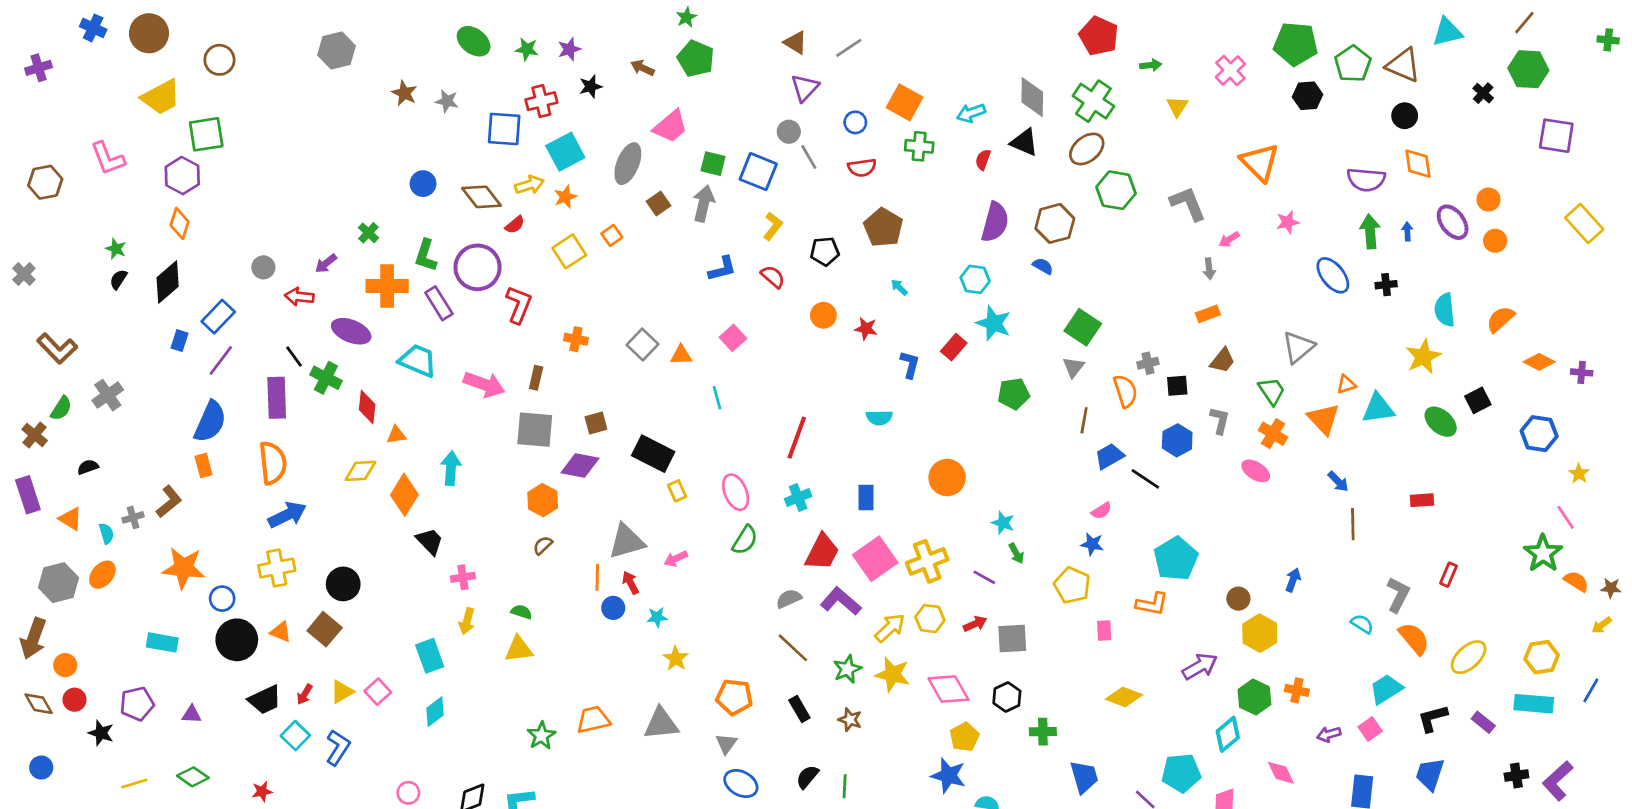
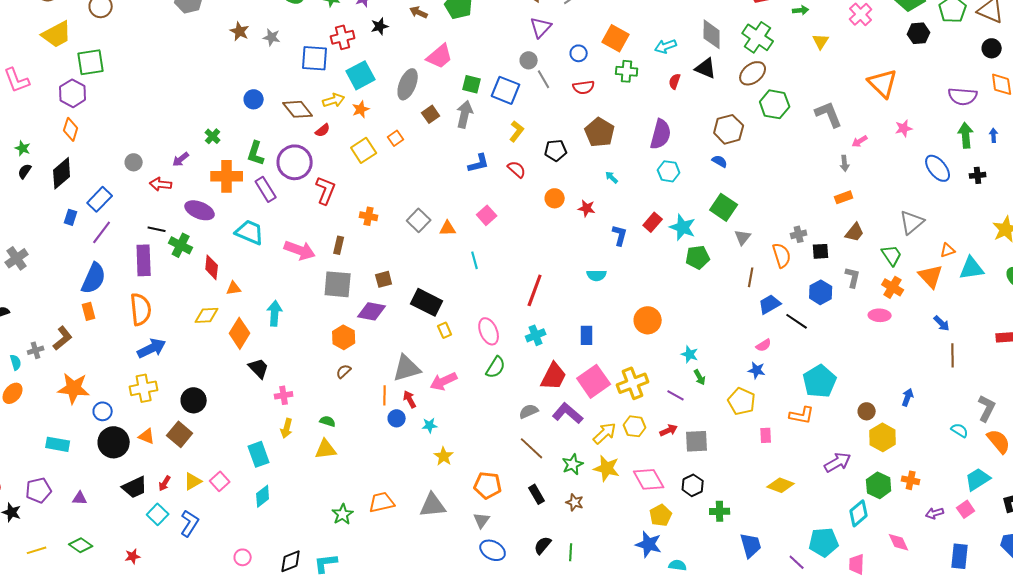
purple semicircle: (995, 222) -> (661, 134), moved
cyan star: (994, 323) -> (683, 227), moved
green square: (1083, 327) -> (724, 207), moved
black line: (294, 356) -> (157, 229), turned -42
pink ellipse: (1256, 471) -> (880, 315), turned -30
pink arrow: (676, 559) -> (444, 381), size x1.5

